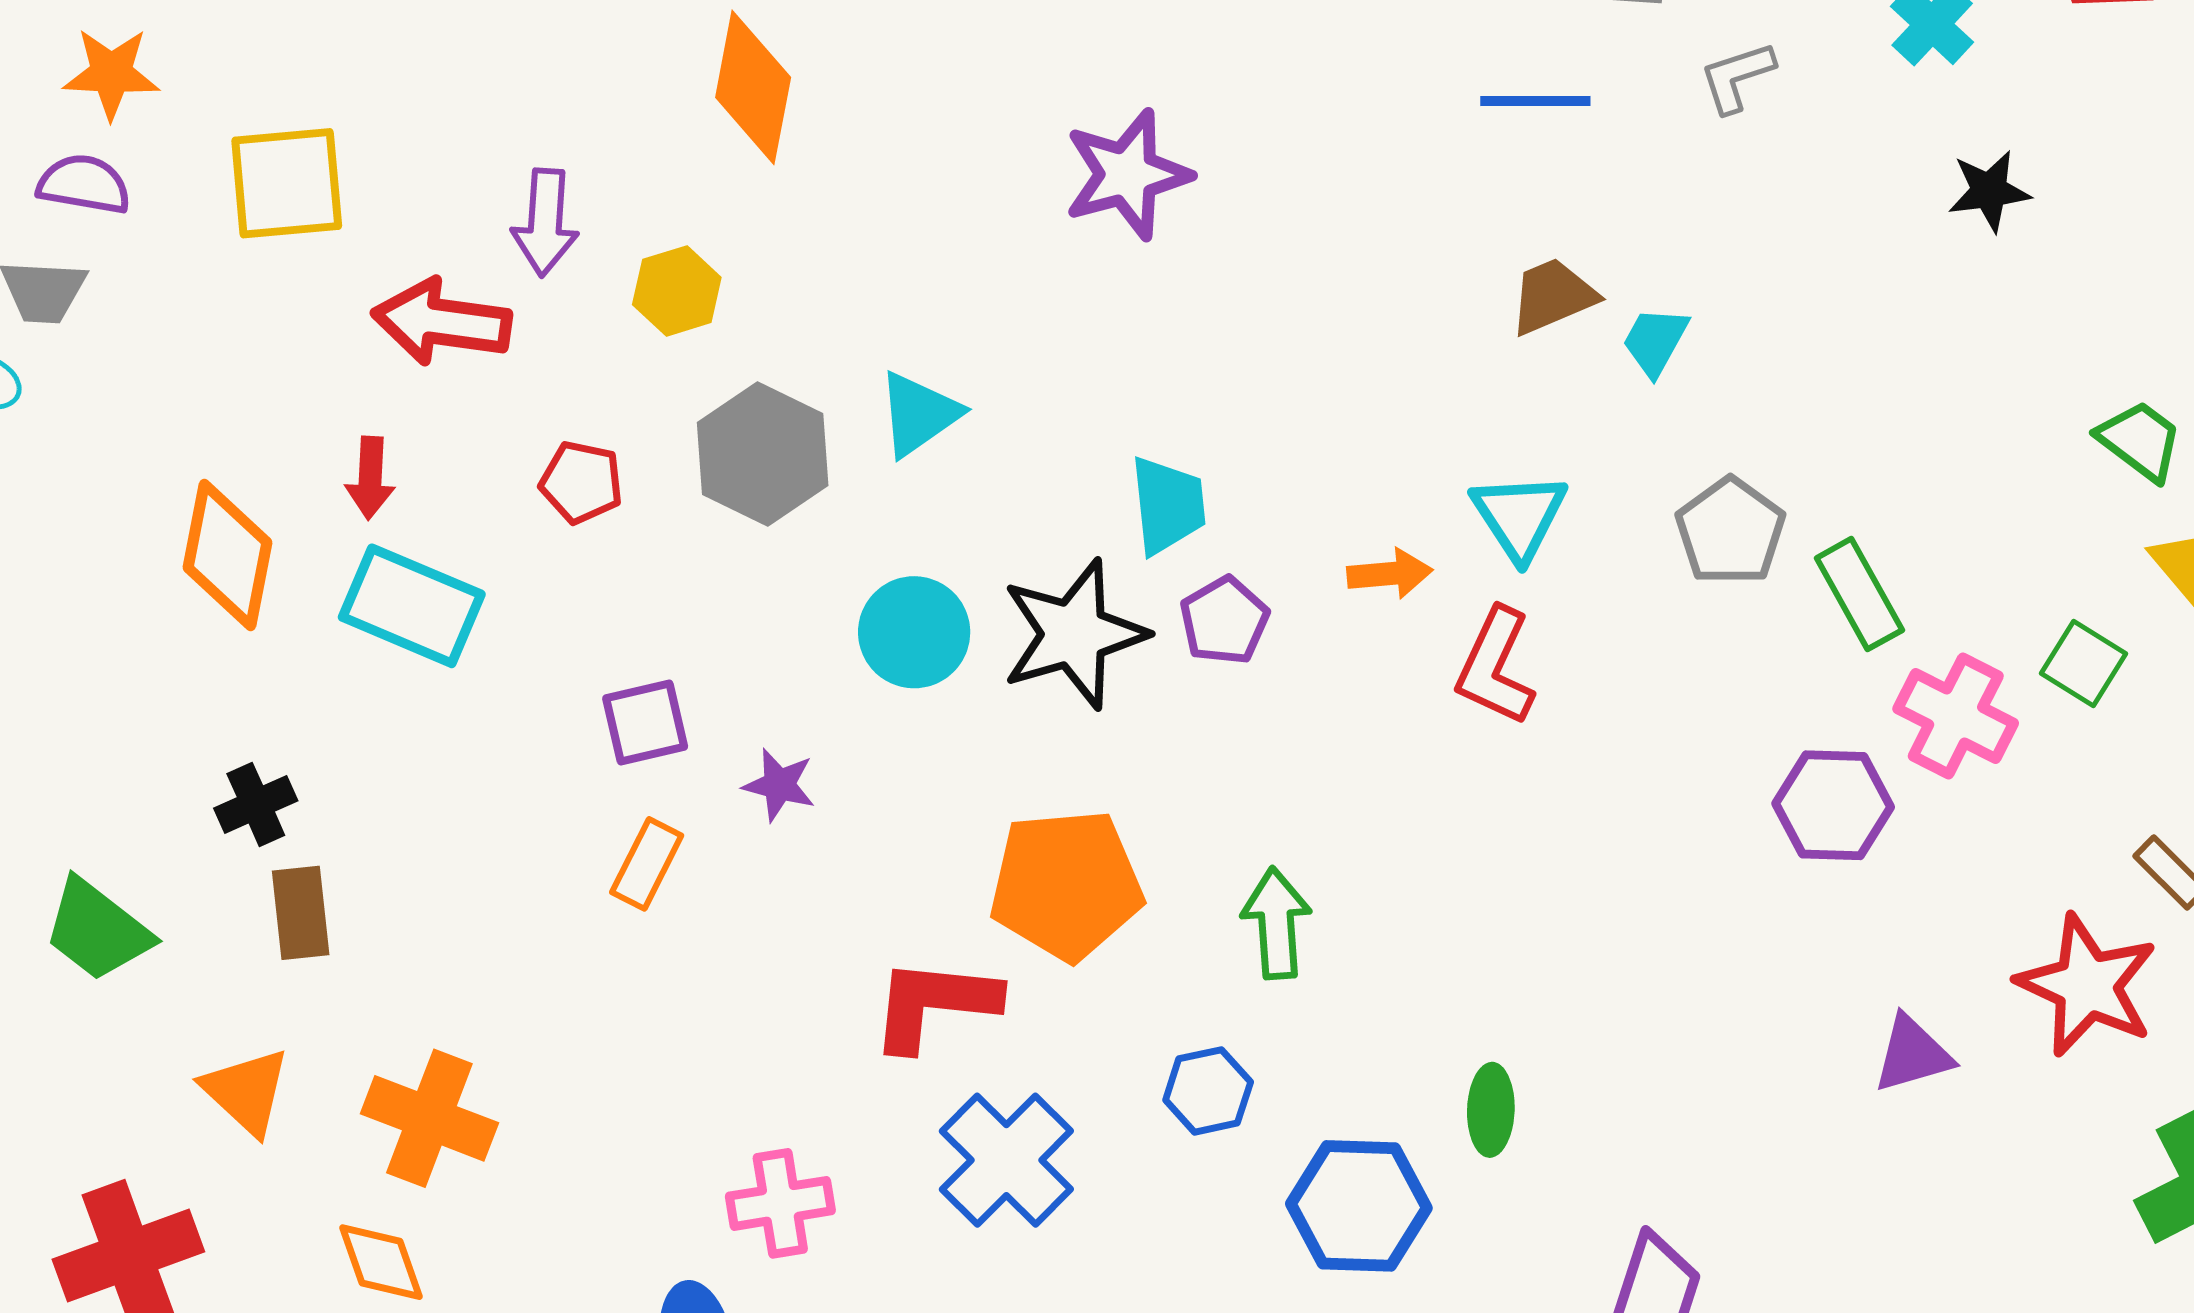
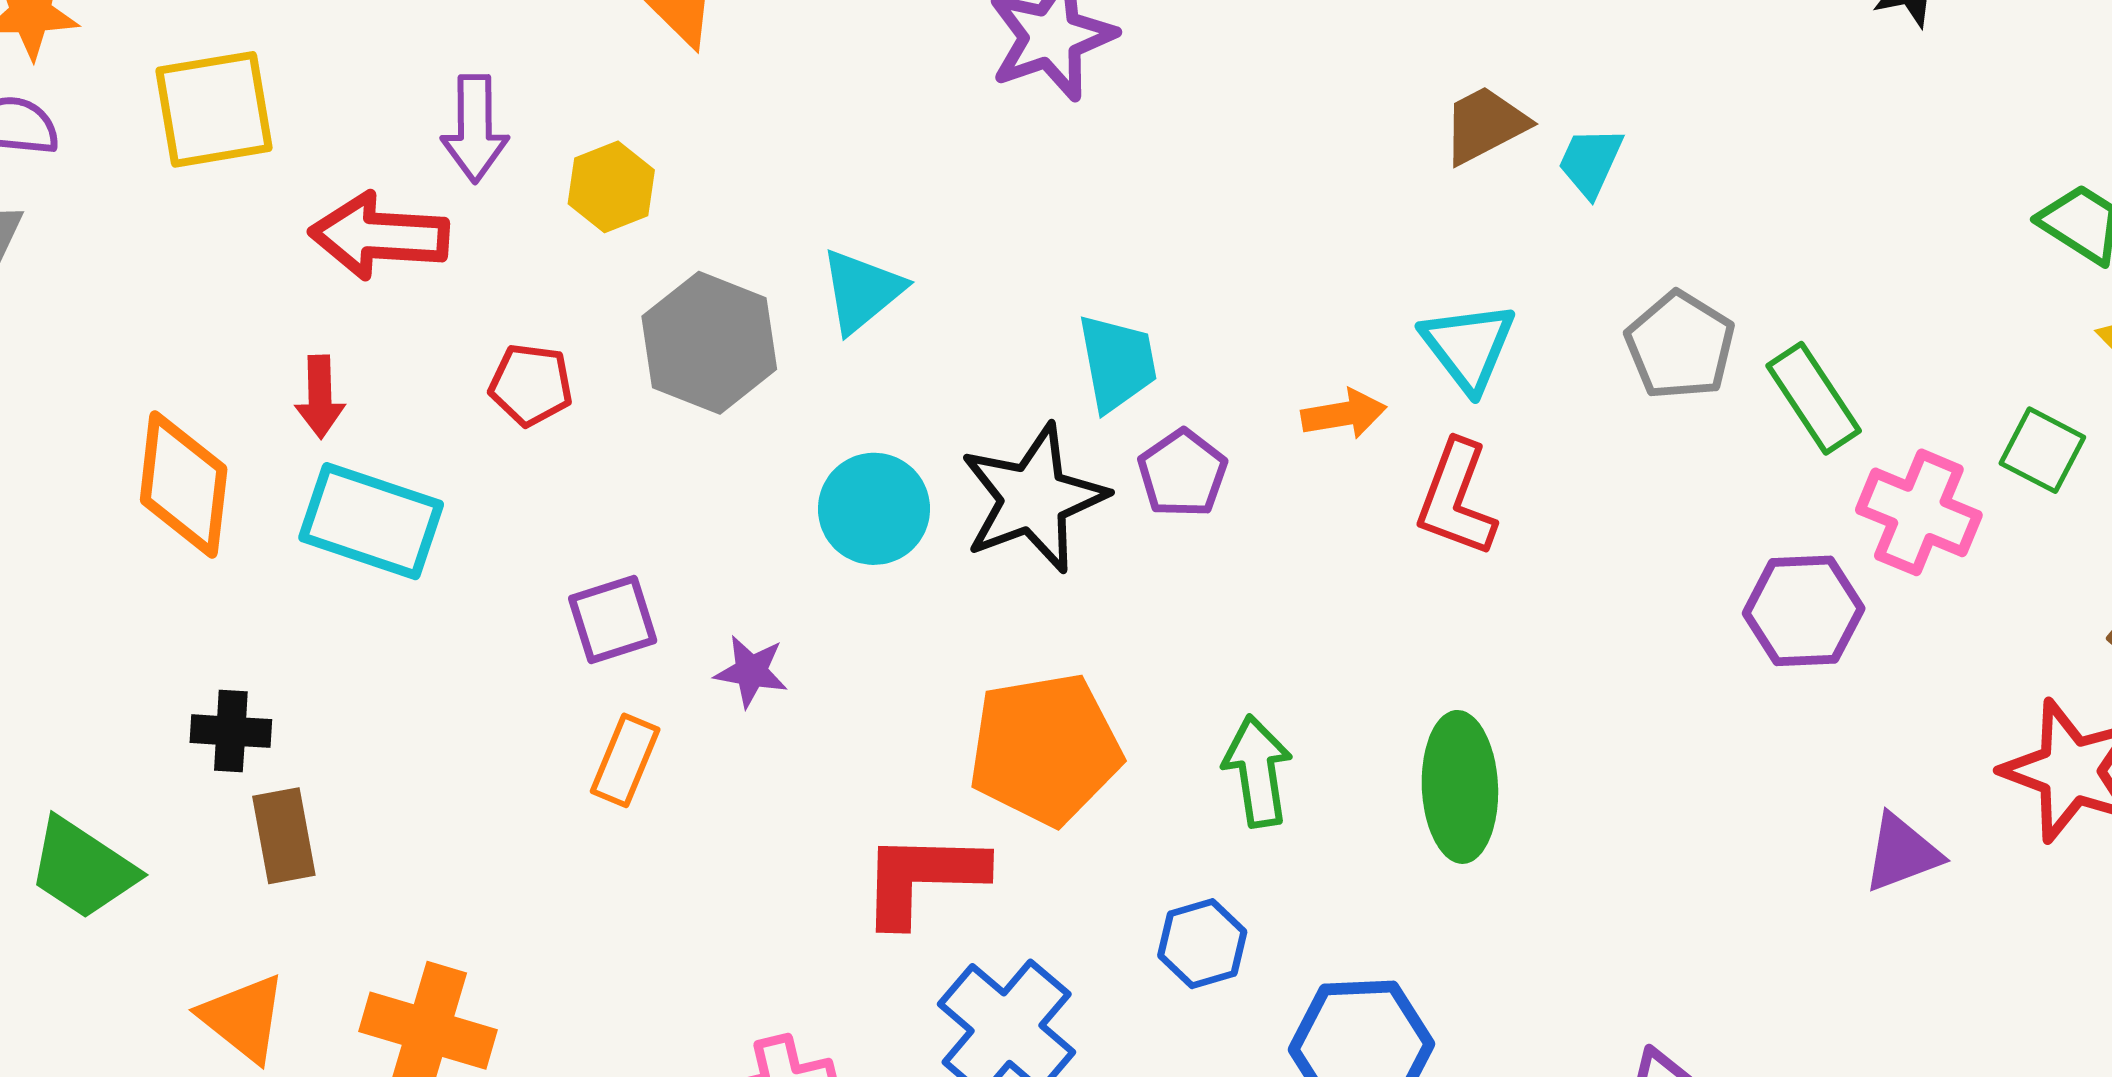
black cross: (256, 804) -> (231, 731), turned 32
green ellipse: (1491, 1110) -> (1460, 787), moved, size x1.6

